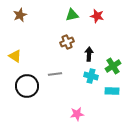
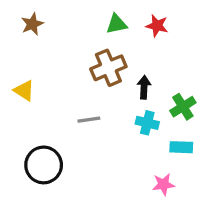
brown cross: (67, 42) -> (108, 68), size x1.5
black circle: (27, 86) -> (44, 165), moved
pink star: (77, 114) -> (163, 184), moved

